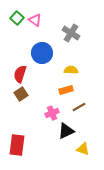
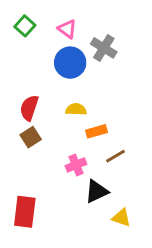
pink triangle: (35, 20) -> (67, 29), moved
blue circle: (42, 53) -> (70, 63), moved
yellow semicircle: (71, 70) -> (76, 109), moved

